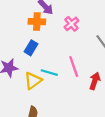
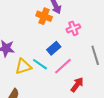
blue rectangle: (31, 48) -> (54, 48), moved
pink line: (74, 67) -> (63, 66), turned 48

